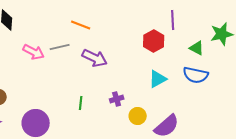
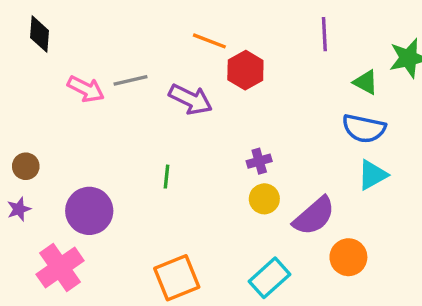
orange line: (81, 25) -> (209, 41), moved
red hexagon: (154, 41) -> (245, 70), moved
cyan triangle: (158, 79) -> (372, 175), moved
purple cross: (117, 99) -> (259, 161), moved

